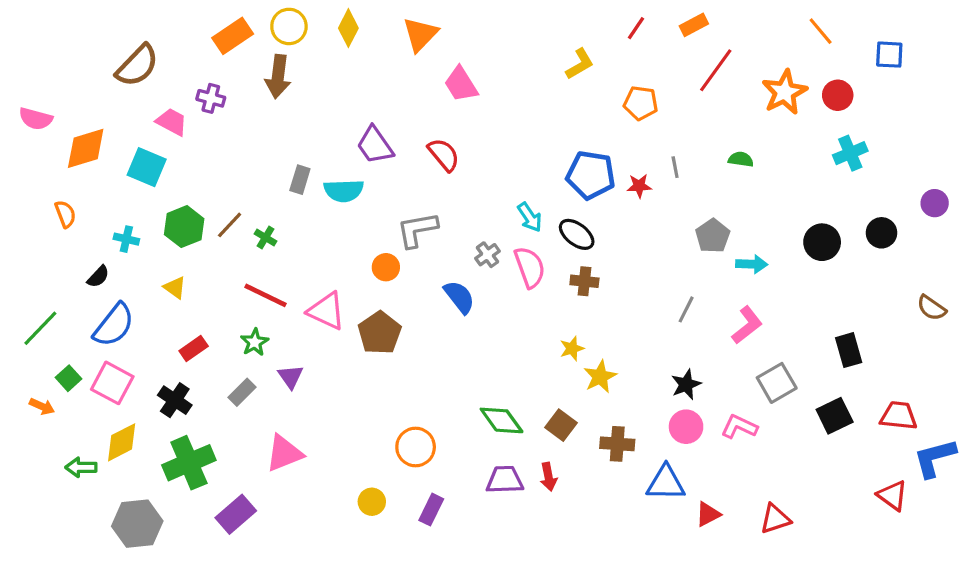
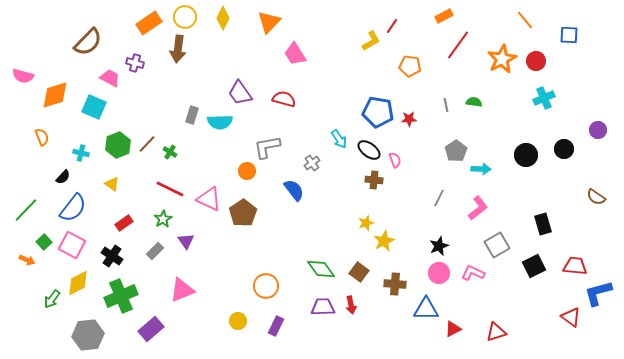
red line: (636, 28) -> (392, 26), moved
red semicircle: (444, 155) -> (284, 99), turned -35
gray line: (675, 167) -> (446, 105), moved
pink semicircle: (530, 267) -> (395, 160), moved, size x0.6
green arrow: (81, 467) -> (52, 299), turned -54

